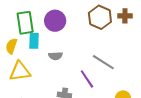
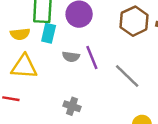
yellow semicircle: (11, 46) -> (20, 34), turned -126
purple line: (87, 79) -> (92, 58), moved

